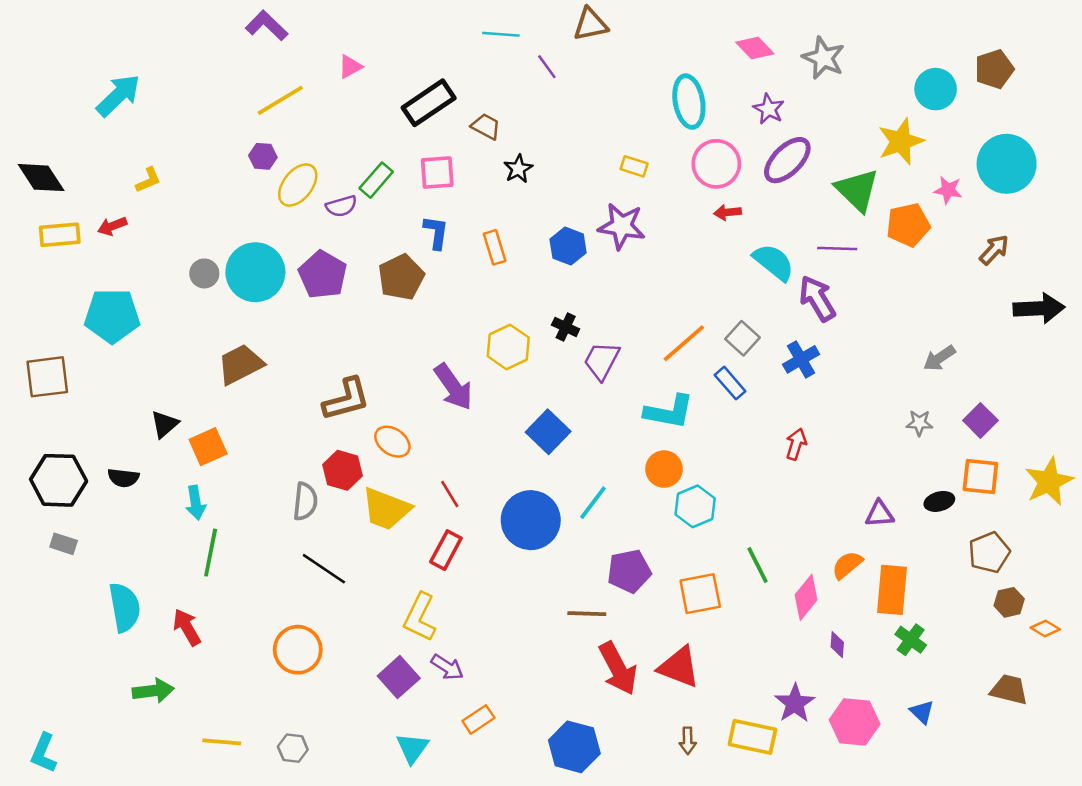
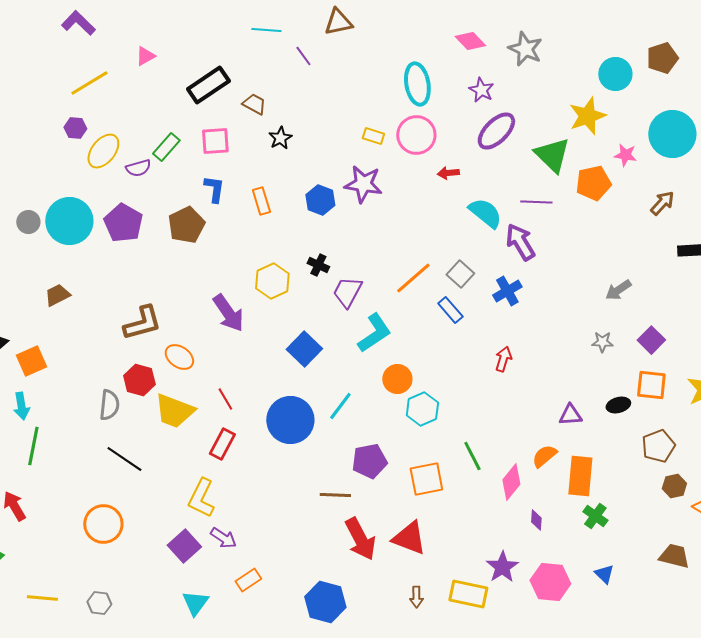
pink circle: (716, 164) -> (416, 135), moved
brown trapezoid: (240, 364) -> (57, 295), size x0.7
cyan L-shape: (669, 412) -> (374, 333), moved, turned -45

